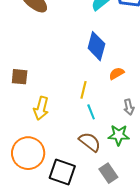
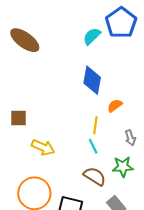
yellow line: (84, 90) -> (95, 125), moved
yellow arrow: (41, 108) -> (43, 147), turned -75

